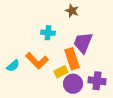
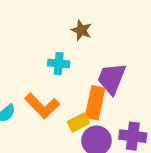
brown star: (72, 11) -> (81, 30), moved
orange rectangle: (72, 59) -> (95, 103), turned 30

